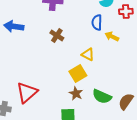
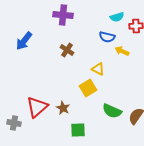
blue semicircle: (97, 22) -> (107, 37), turned -77
blue arrow: (14, 26) -> (24, 41), turned -60
brown star: (76, 93) -> (63, 108), moved

